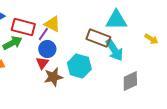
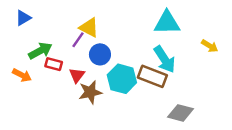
red rectangle: (23, 27) -> (54, 64), moved, size x0.6
brown rectangle: (98, 38) -> (152, 76), moved
blue circle: (47, 49) -> (100, 54), moved
gray diamond: (130, 81) -> (180, 113), moved, turned 40

